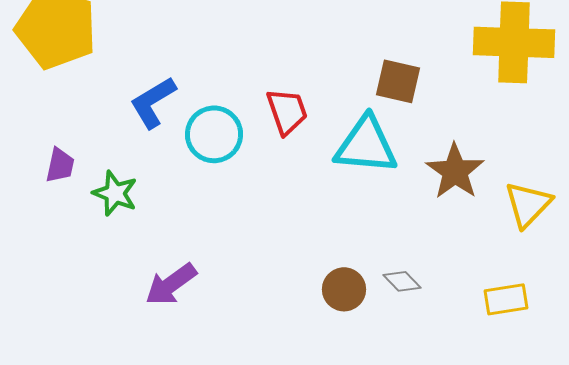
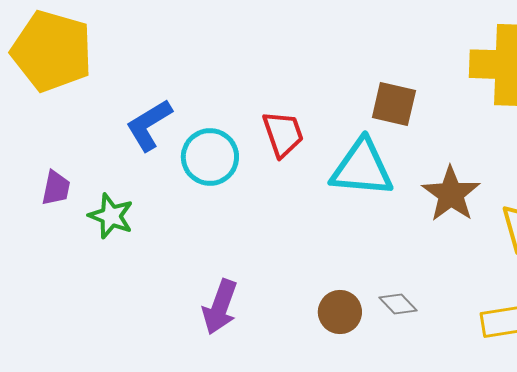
purple arrow: (171, 284) -> (220, 307), moved, turned -34

